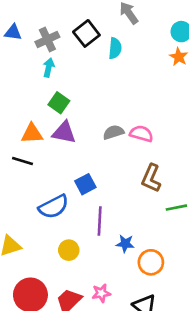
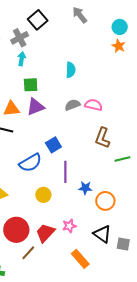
black square: (86, 33) -> (38, 20), moved
cyan semicircle: (115, 48) -> (71, 70), moved
green square: (59, 103) -> (31, 85), turned -35
purple triangle: (64, 132) -> (36, 107), turned -30

